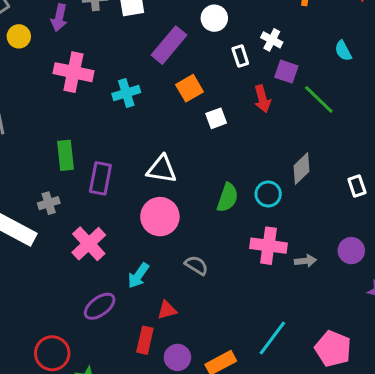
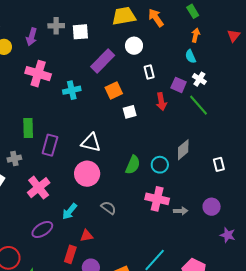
white cross: (272, 40) -> (199, 79), moved
cyan semicircle: (343, 51) -> (190, 56), moved

